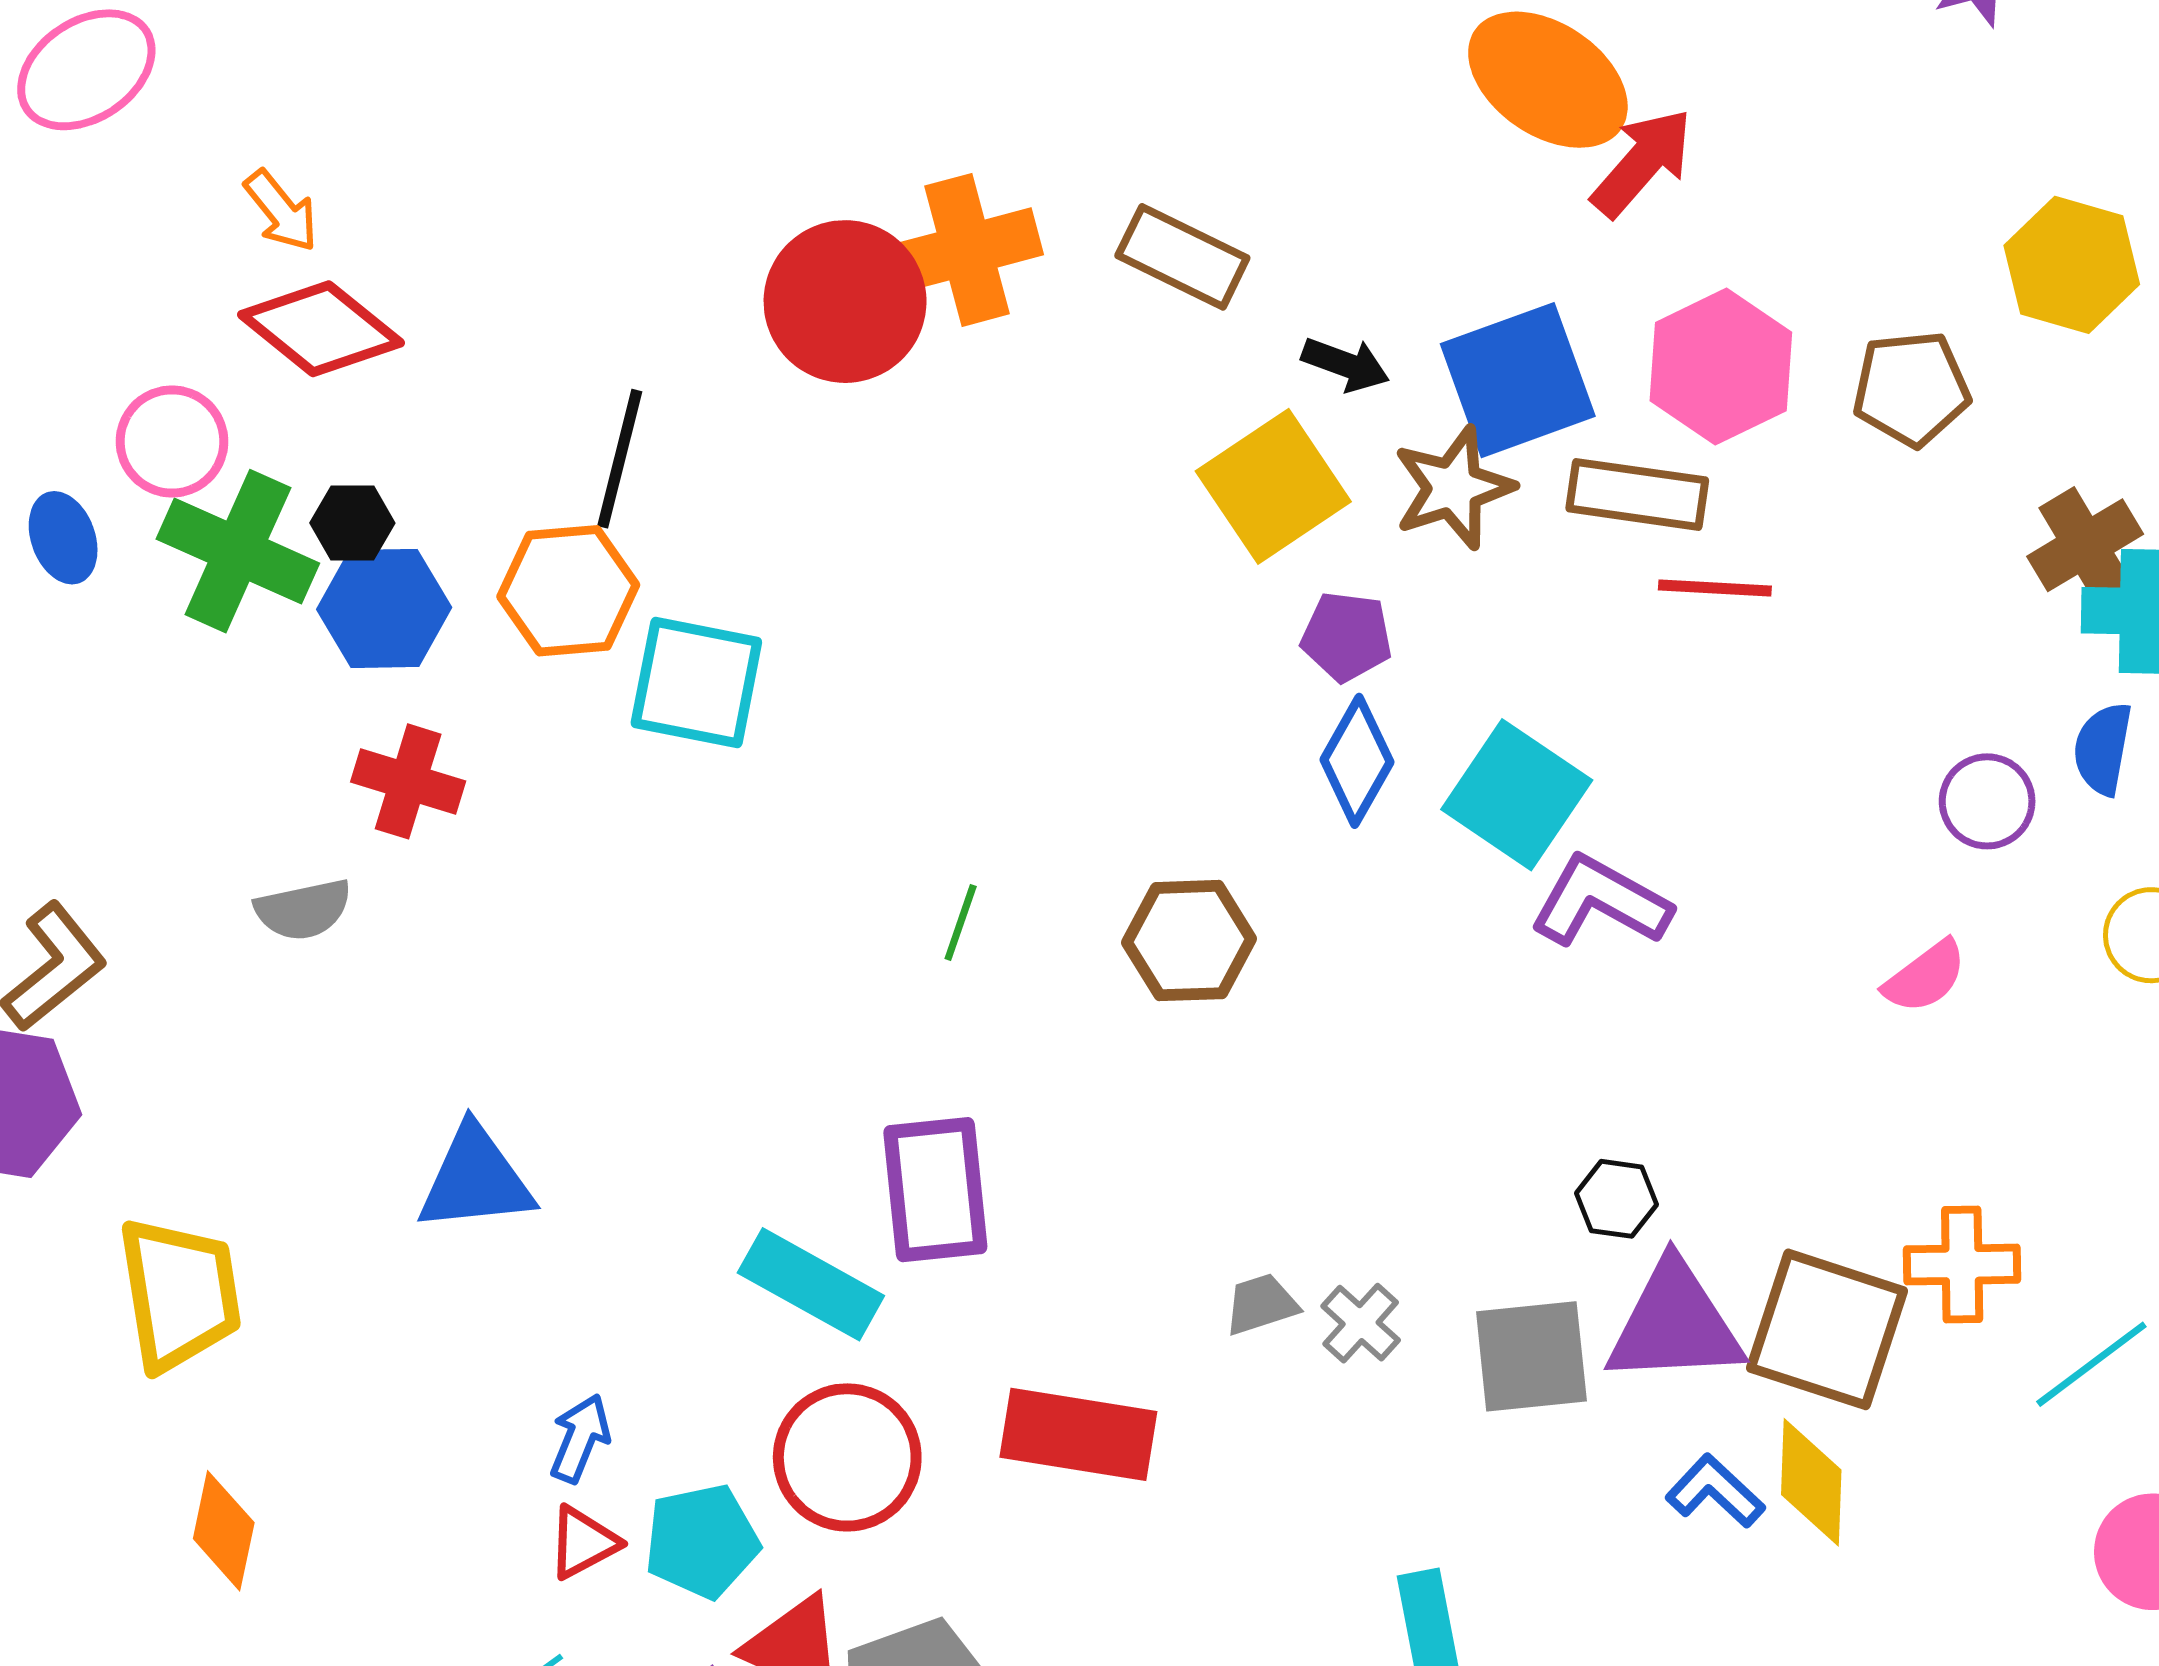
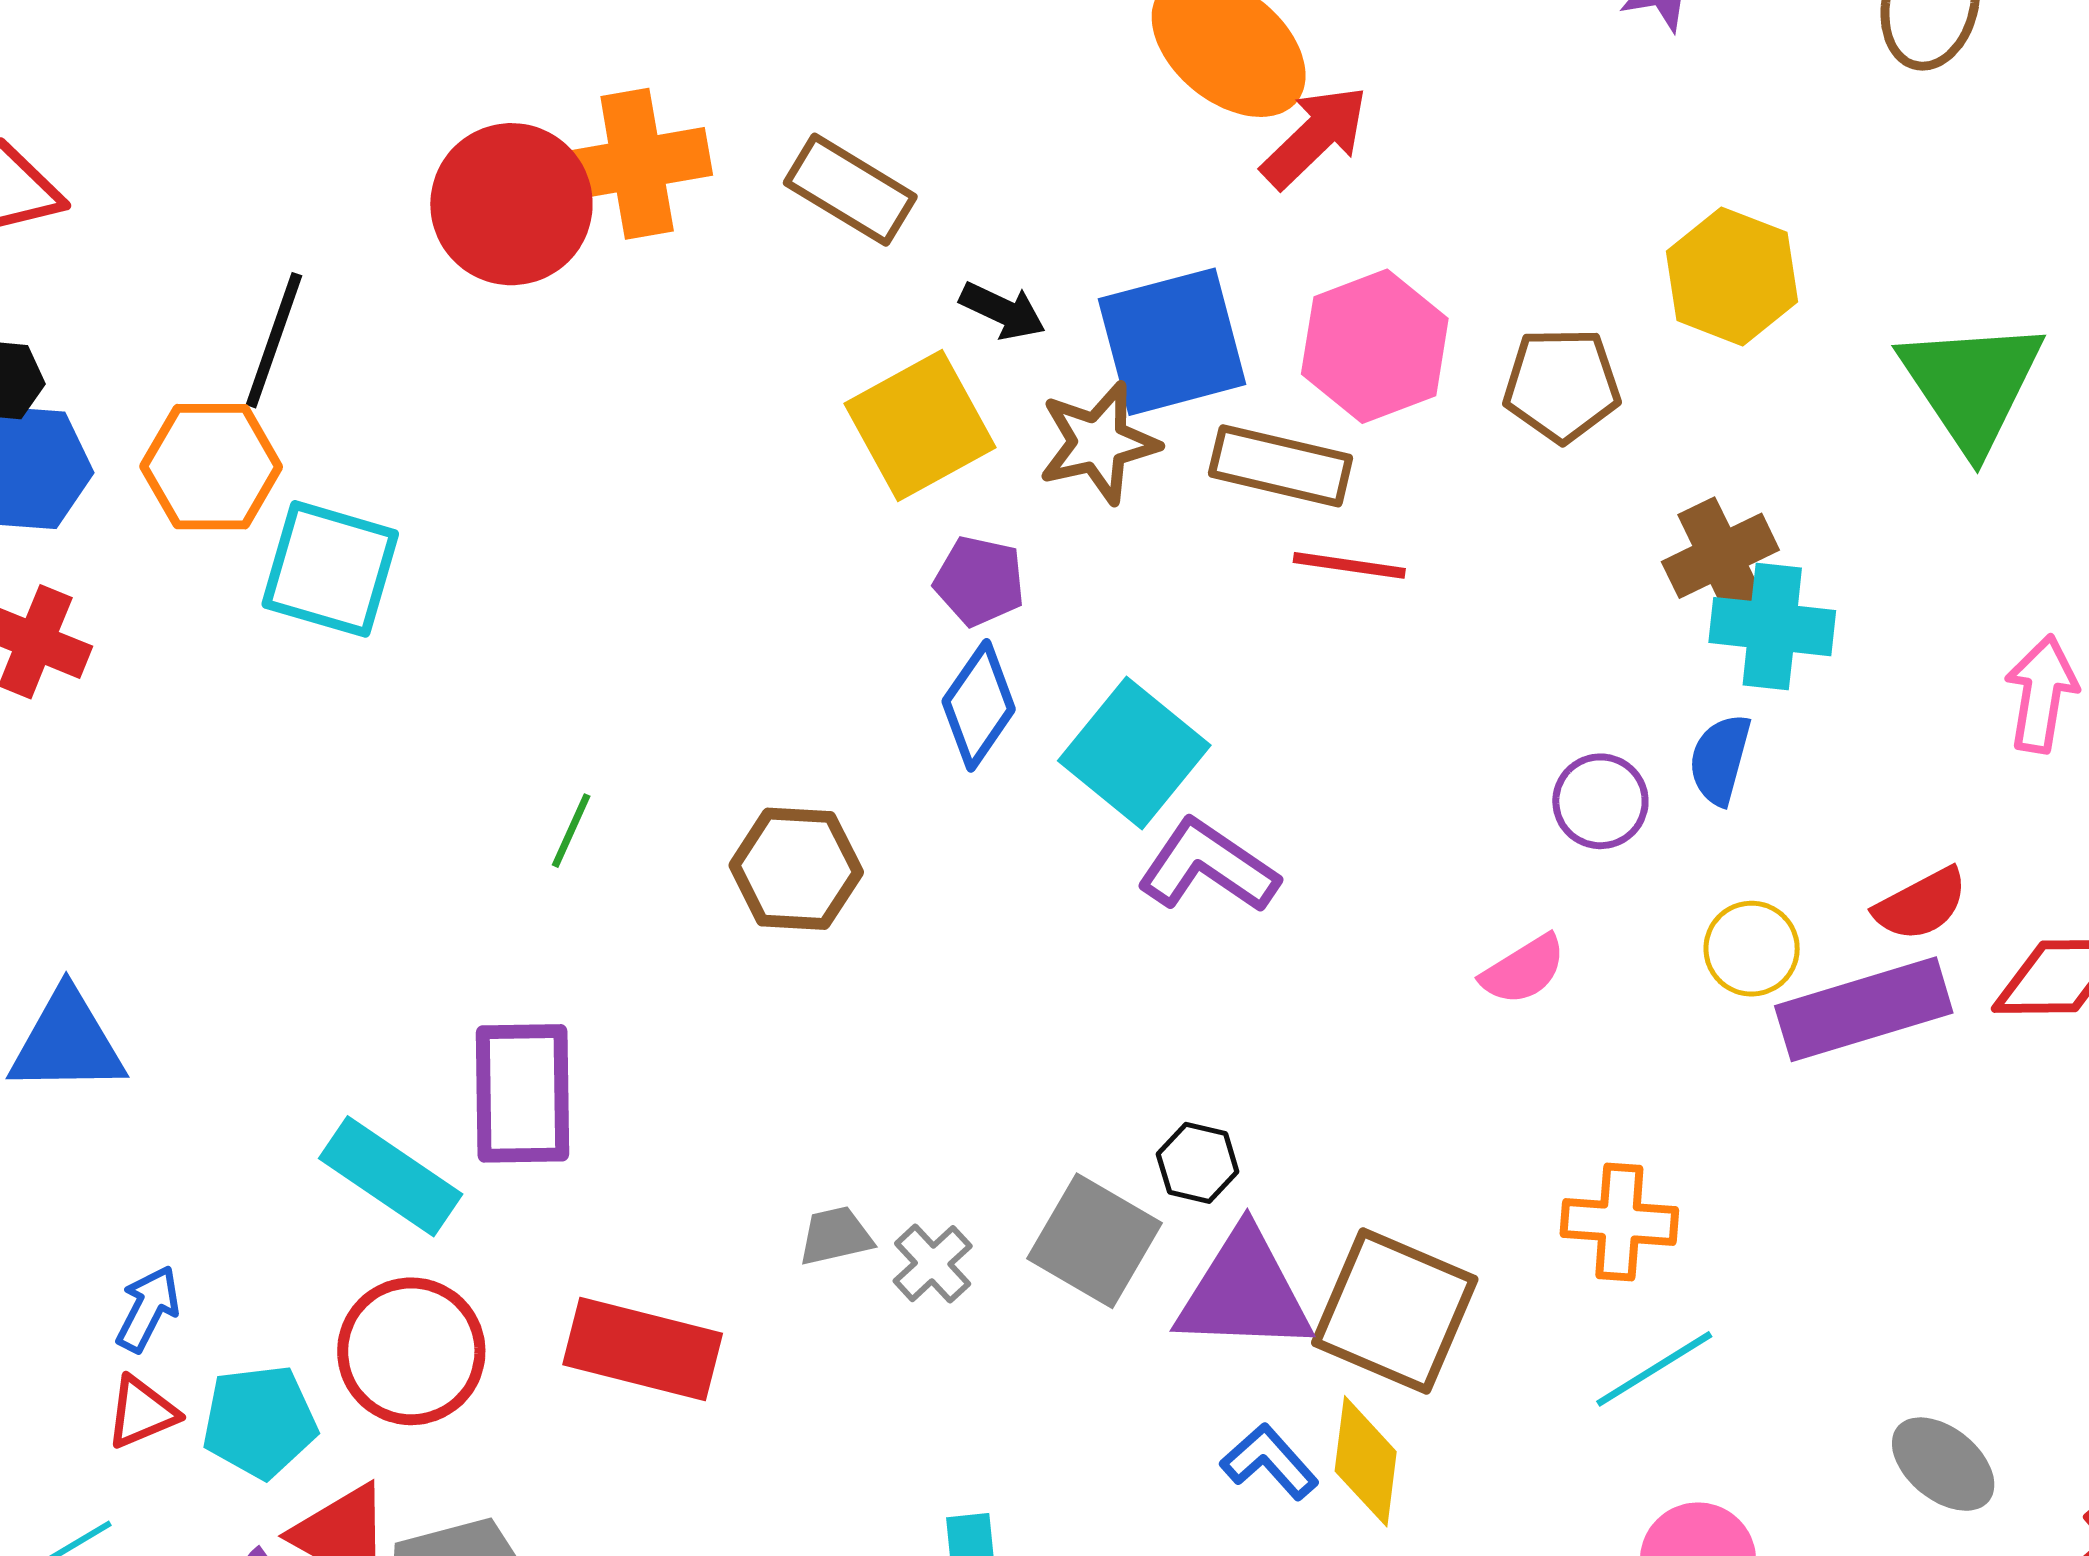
orange cross: (1962, 1265) -> (1619, 1222), moved
gray square: (1531, 1356) -> (1094, 1241), moved, turned 31

